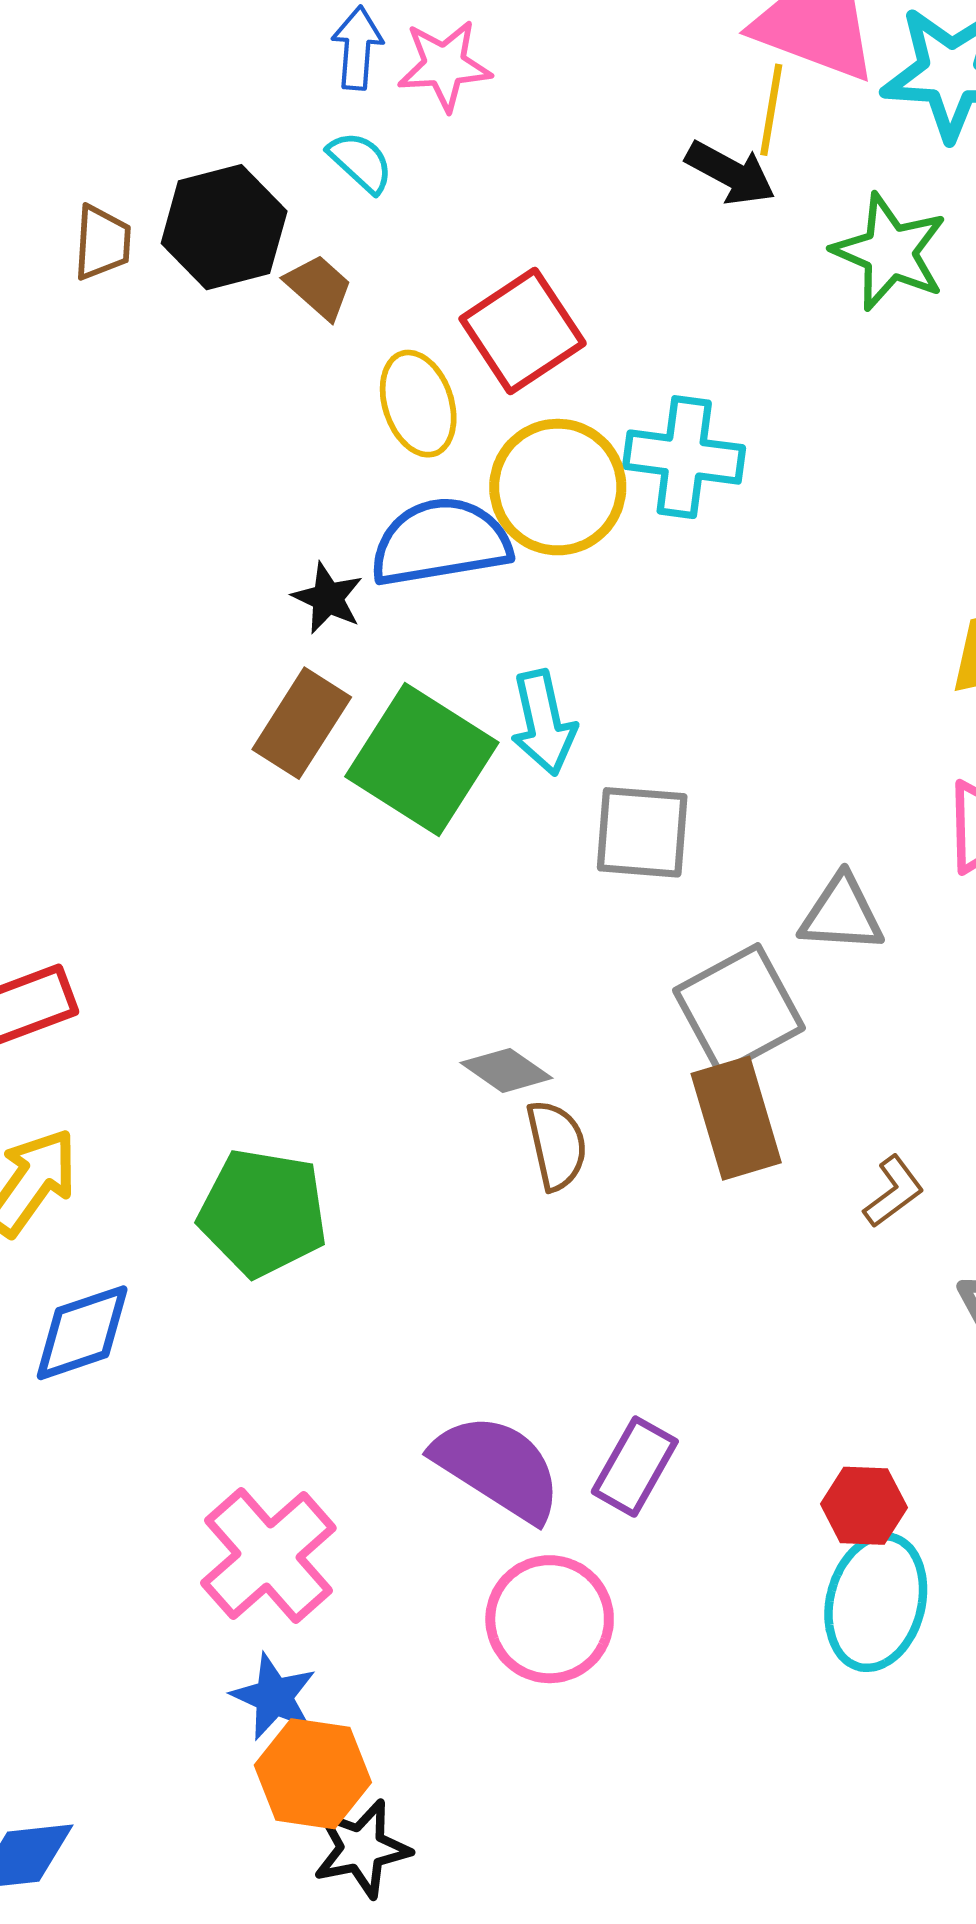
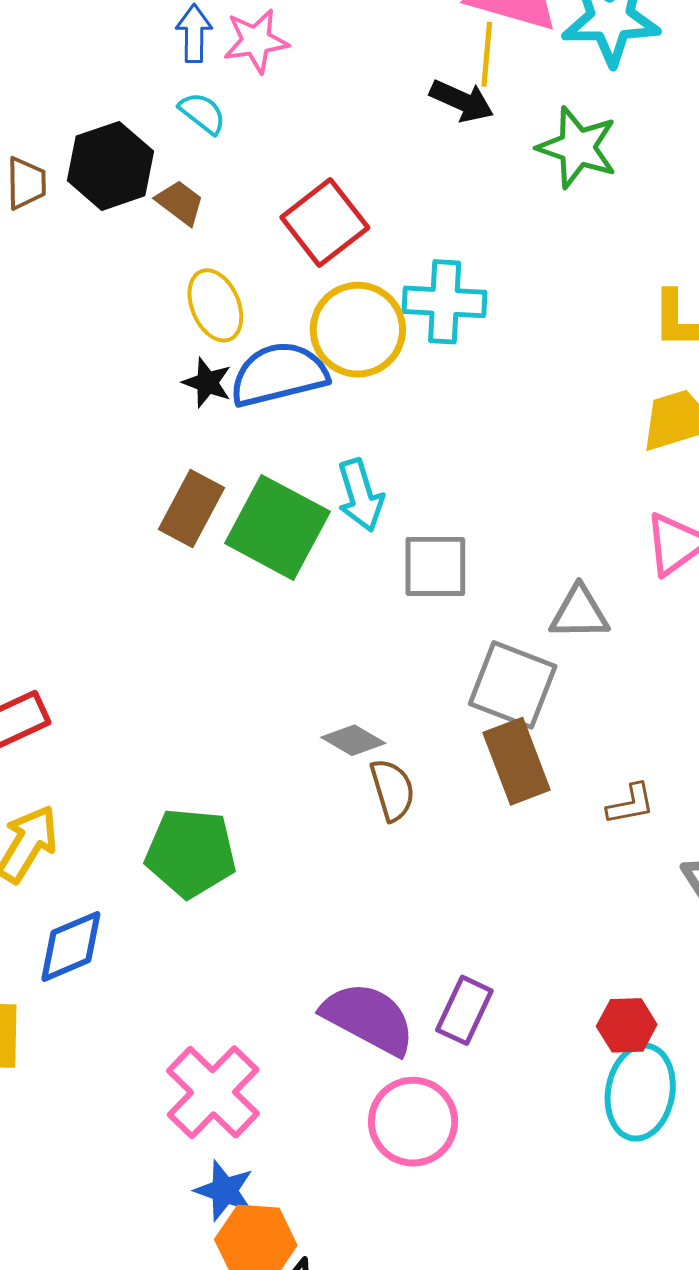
yellow ellipse: (418, 404) -> (215, 305), moved
black star: (328, 598) -> (207, 383), moved
gray square: (739, 1009) -> (513, 685), turned -36
brown L-shape: (894, 1192) -> (631, 804), turned 30

